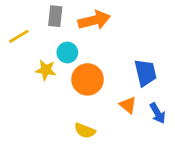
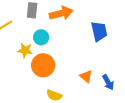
blue trapezoid: (145, 73) -> (99, 31), moved
orange circle: (88, 79) -> (43, 65), moved

